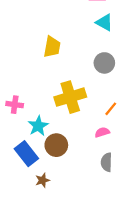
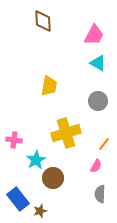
pink semicircle: (102, 132) -> (96, 166), turned 136
blue rectangle: (26, 154) -> (18, 199), moved

